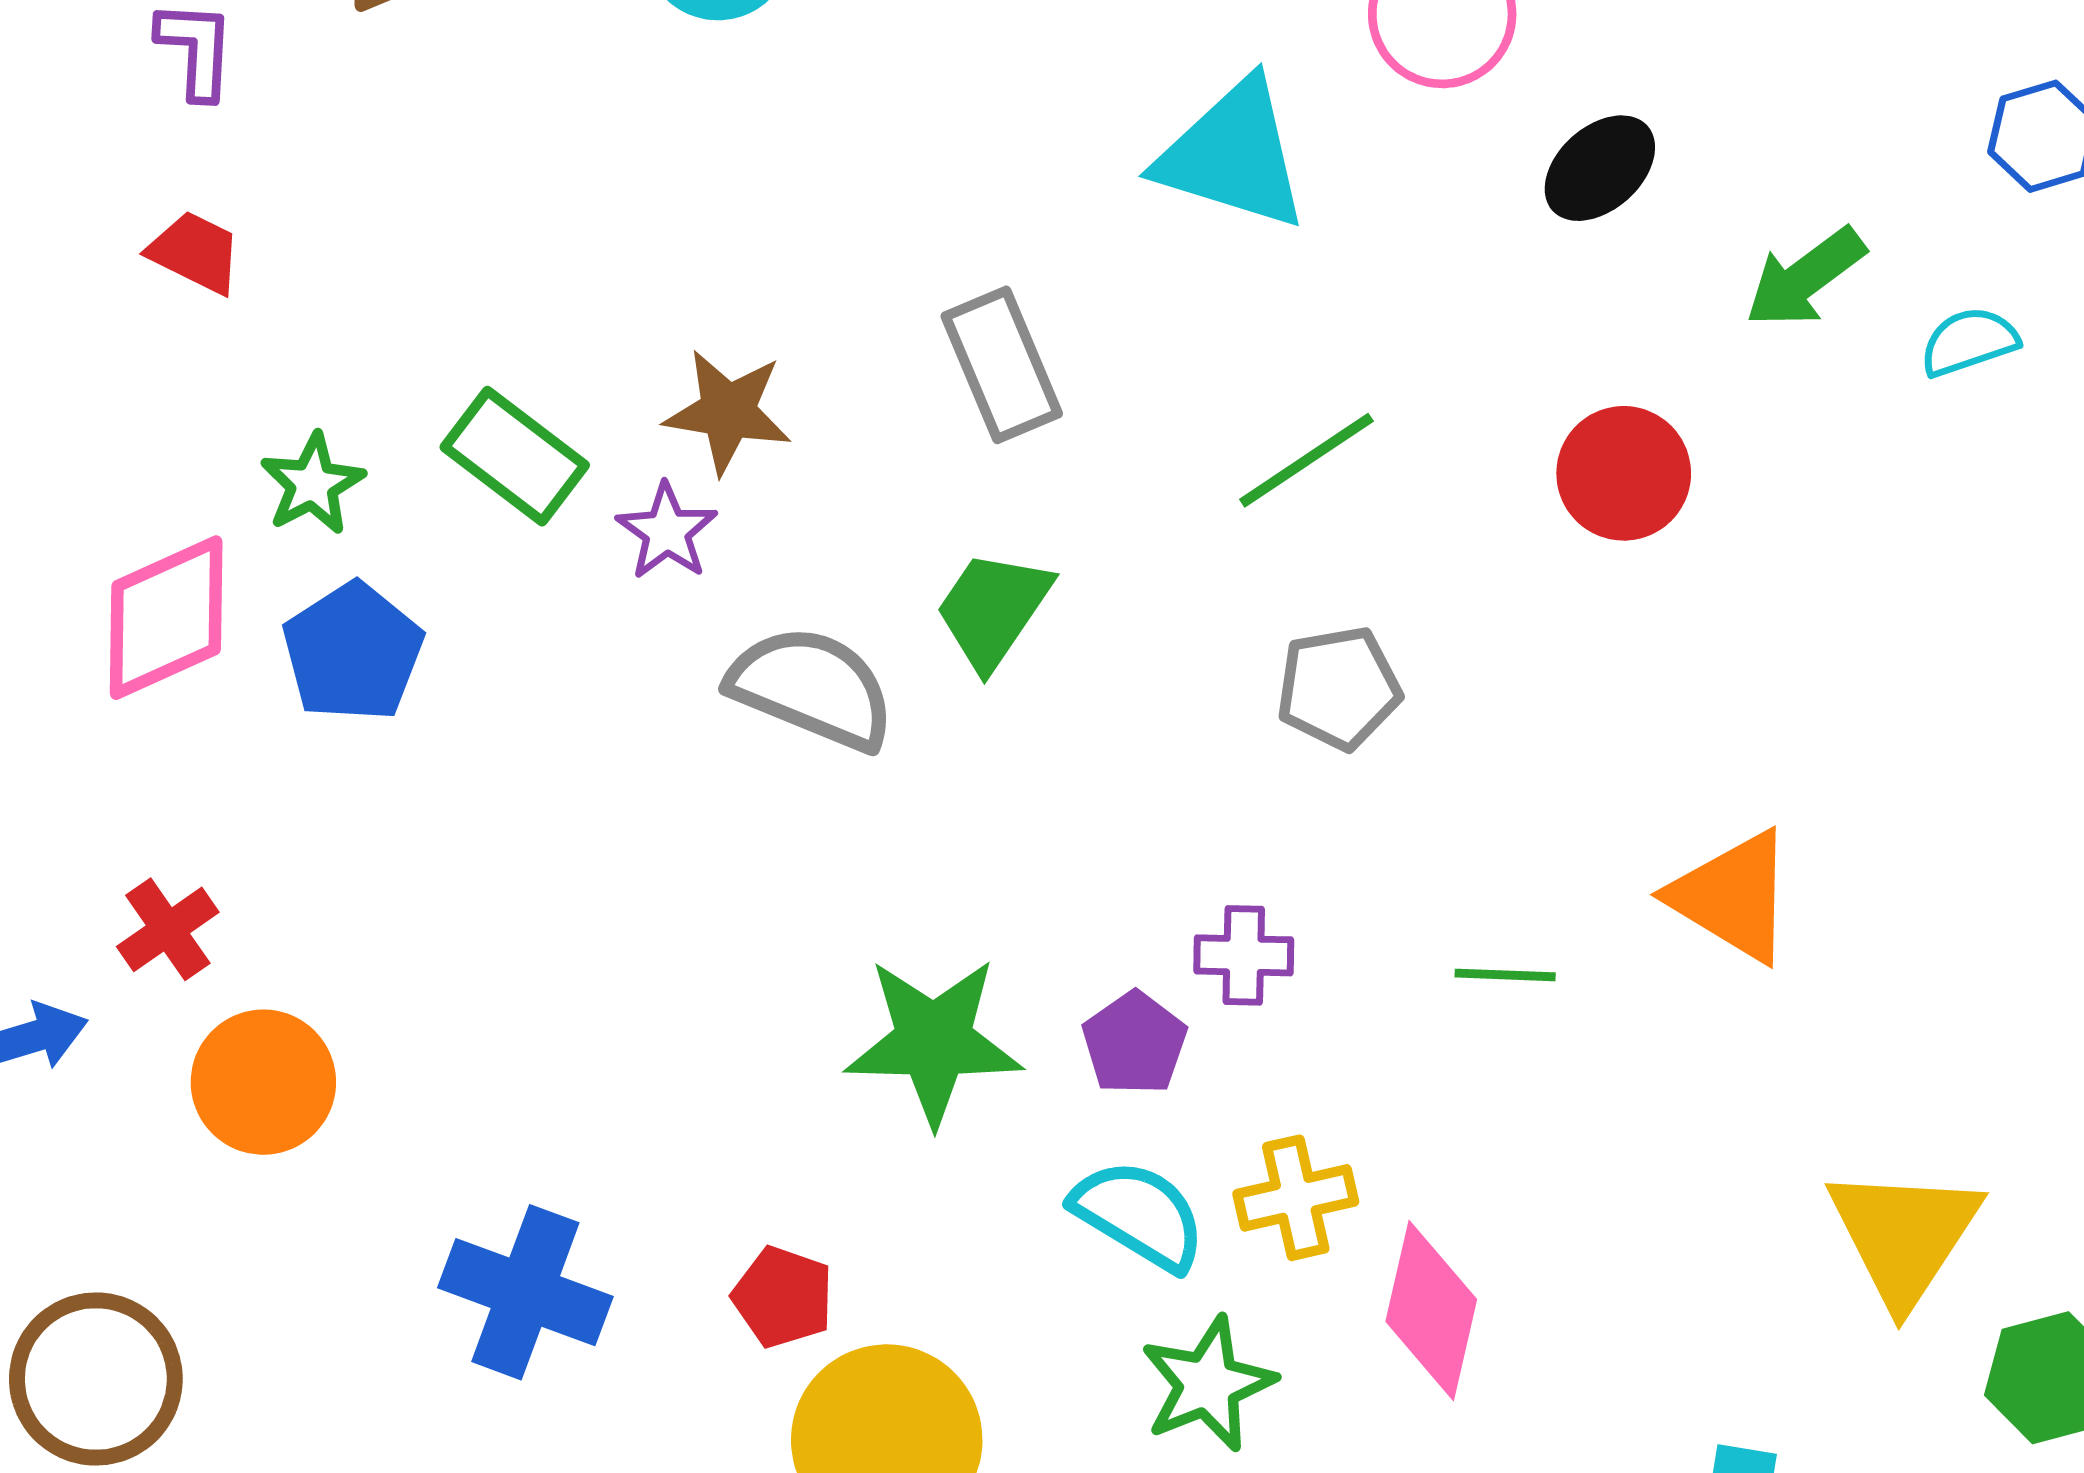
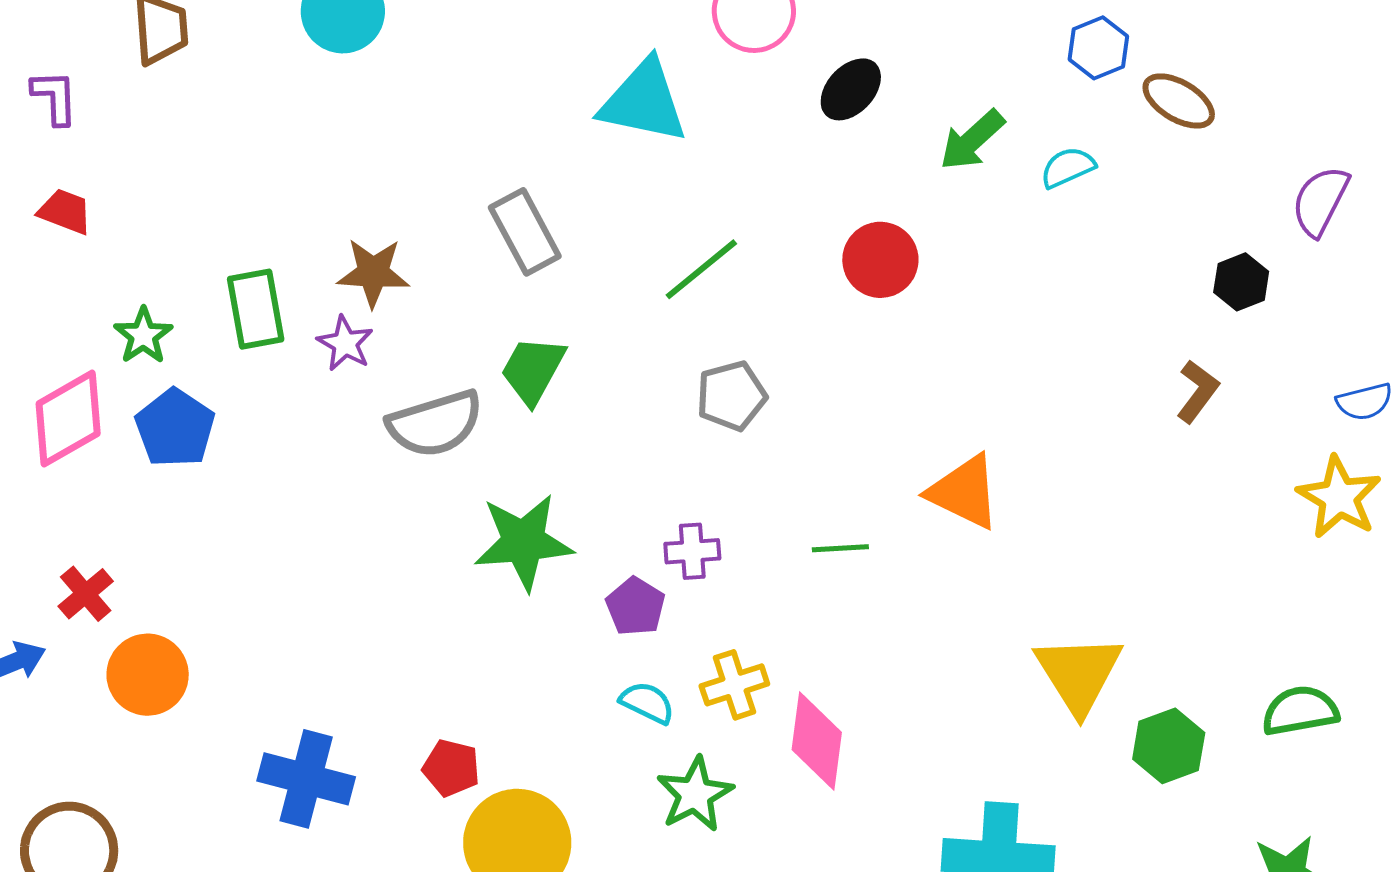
green rectangle: (515, 456) -> (256, 309), turned 48
gray semicircle: (812, 688) -> (435, 424), turned 146
green star: (934, 1041) -> (523, 542), moved
cyan semicircle: (1139, 1215) -> (647, 703), size x0.7

